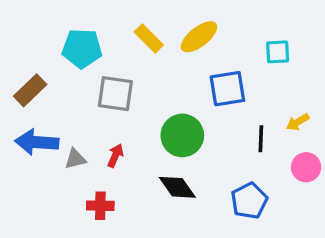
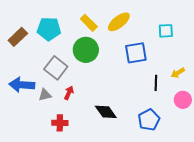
brown rectangle: (30, 90) -> (18, 37), moved
gray square: (115, 94) -> (56, 68), moved, turned 30
green circle: (182, 135) -> (86, 50), moved

